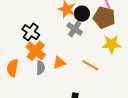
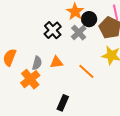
black cross: (31, 32) -> (53, 30), moved
orange cross: (36, 51) -> (30, 79), moved

